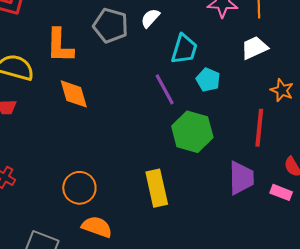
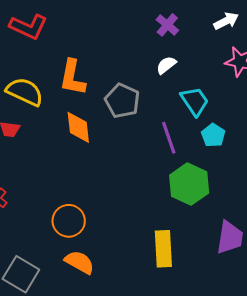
gray pentagon: (111, 26) -> (122, 101), moved
cyan trapezoid: (184, 49) -> (195, 101), turned -60
yellow rectangle: (157, 188) -> (163, 249), moved

